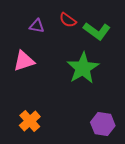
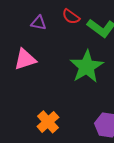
orange cross: (30, 121) -> (48, 122), moved

